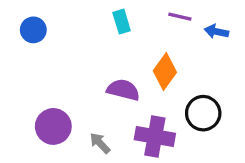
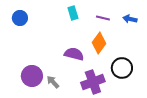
purple line: (180, 17) -> (103, 18), moved
purple cross: (155, 136) -> (93, 82), turned -30
gray arrow: (100, 143) -> (53, 82), moved

